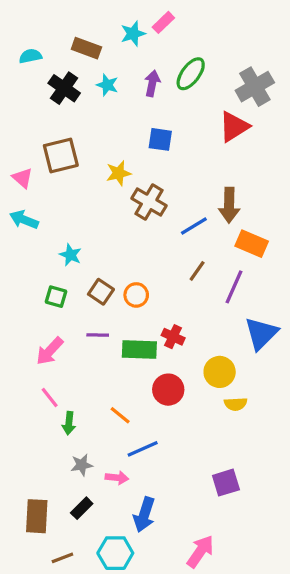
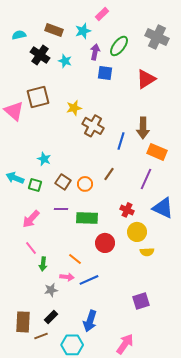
cyan star: (133, 34) -> (83, 31), moved
cyan star: (107, 85) -> (65, 61), moved
gray cross: (255, 87) -> (157, 37), moved, turned -35
blue square: (160, 139) -> (105, 73), moved
pink triangle: (22, 178) -> (14, 111), size x1.5
cyan arrow: (24, 220) -> (15, 178), moved
blue line: (194, 226) -> (121, 141), turned -42
brown line: (197, 271) -> (109, 174), moved
blue triangle: (261, 333) -> (163, 208), turned -50
red cross: (173, 337) -> (127, 210), moved
pink arrow: (117, 478) -> (67, 277), moved
brown line: (62, 558) -> (41, 336), moved

